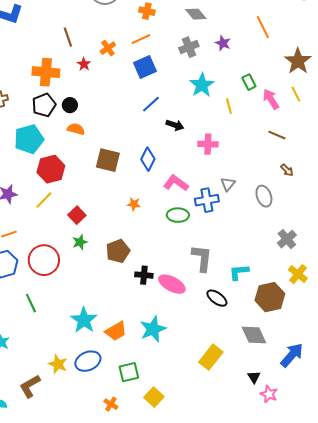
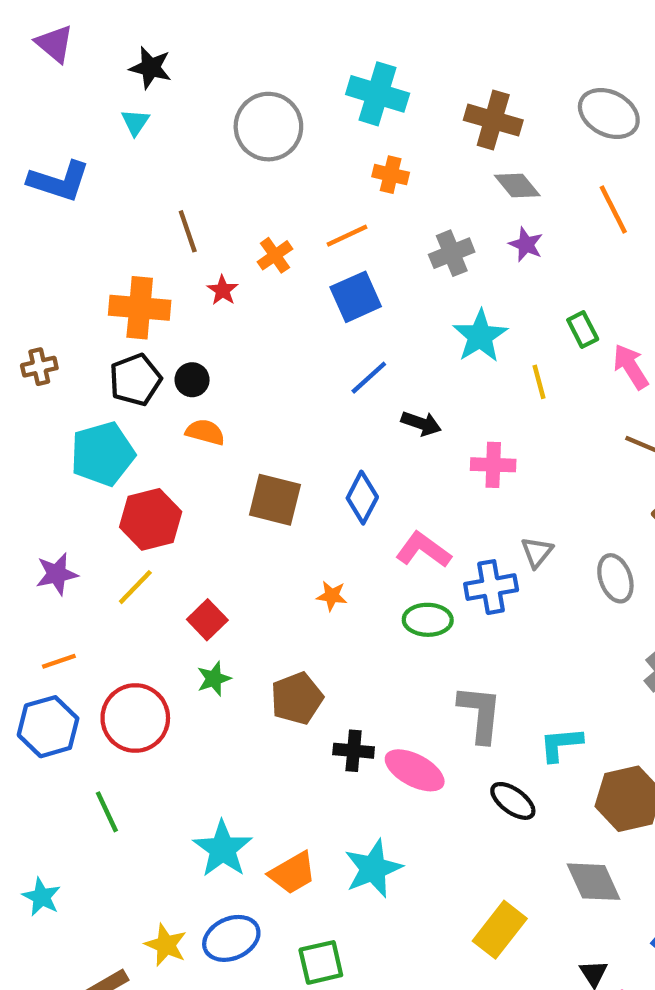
orange cross: (147, 11) -> (391, 175), moved
gray diamond: (196, 14) -> (517, 186), moved

